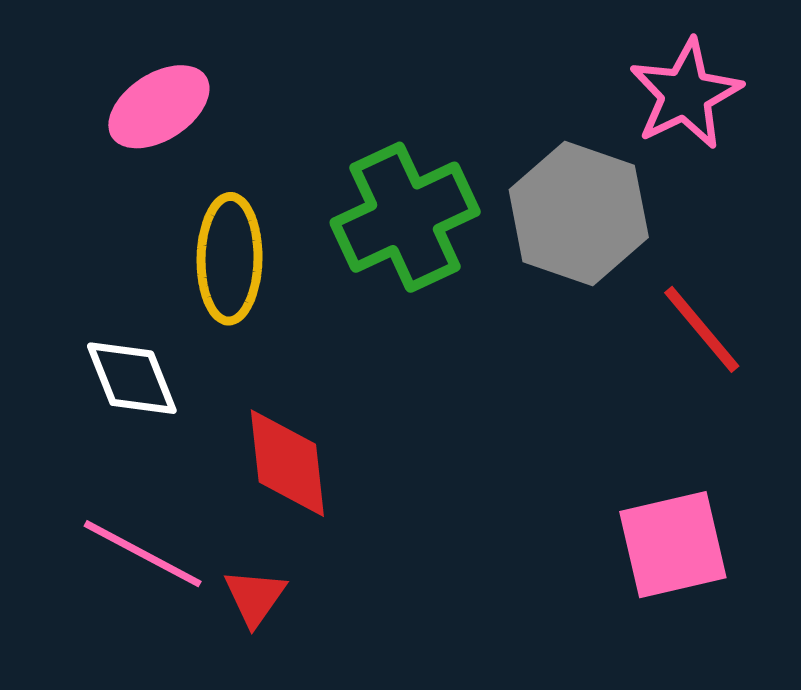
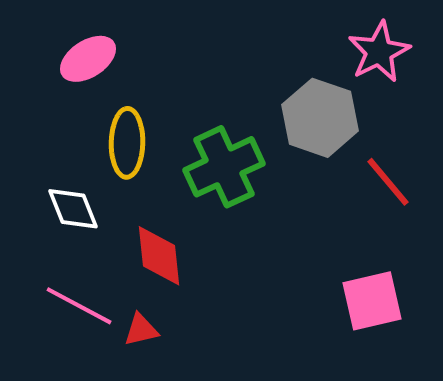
green cross: (405, 217) -> (224, 167), moved
red triangle: (255, 597) -> (141, 330), turned 42

